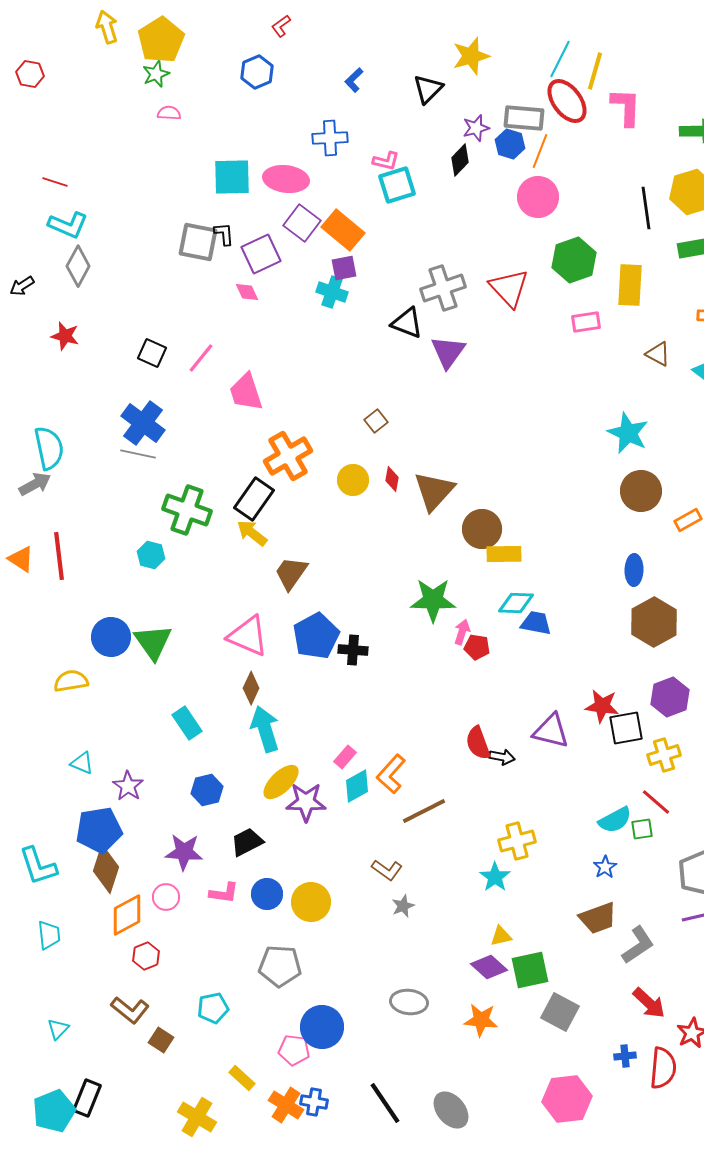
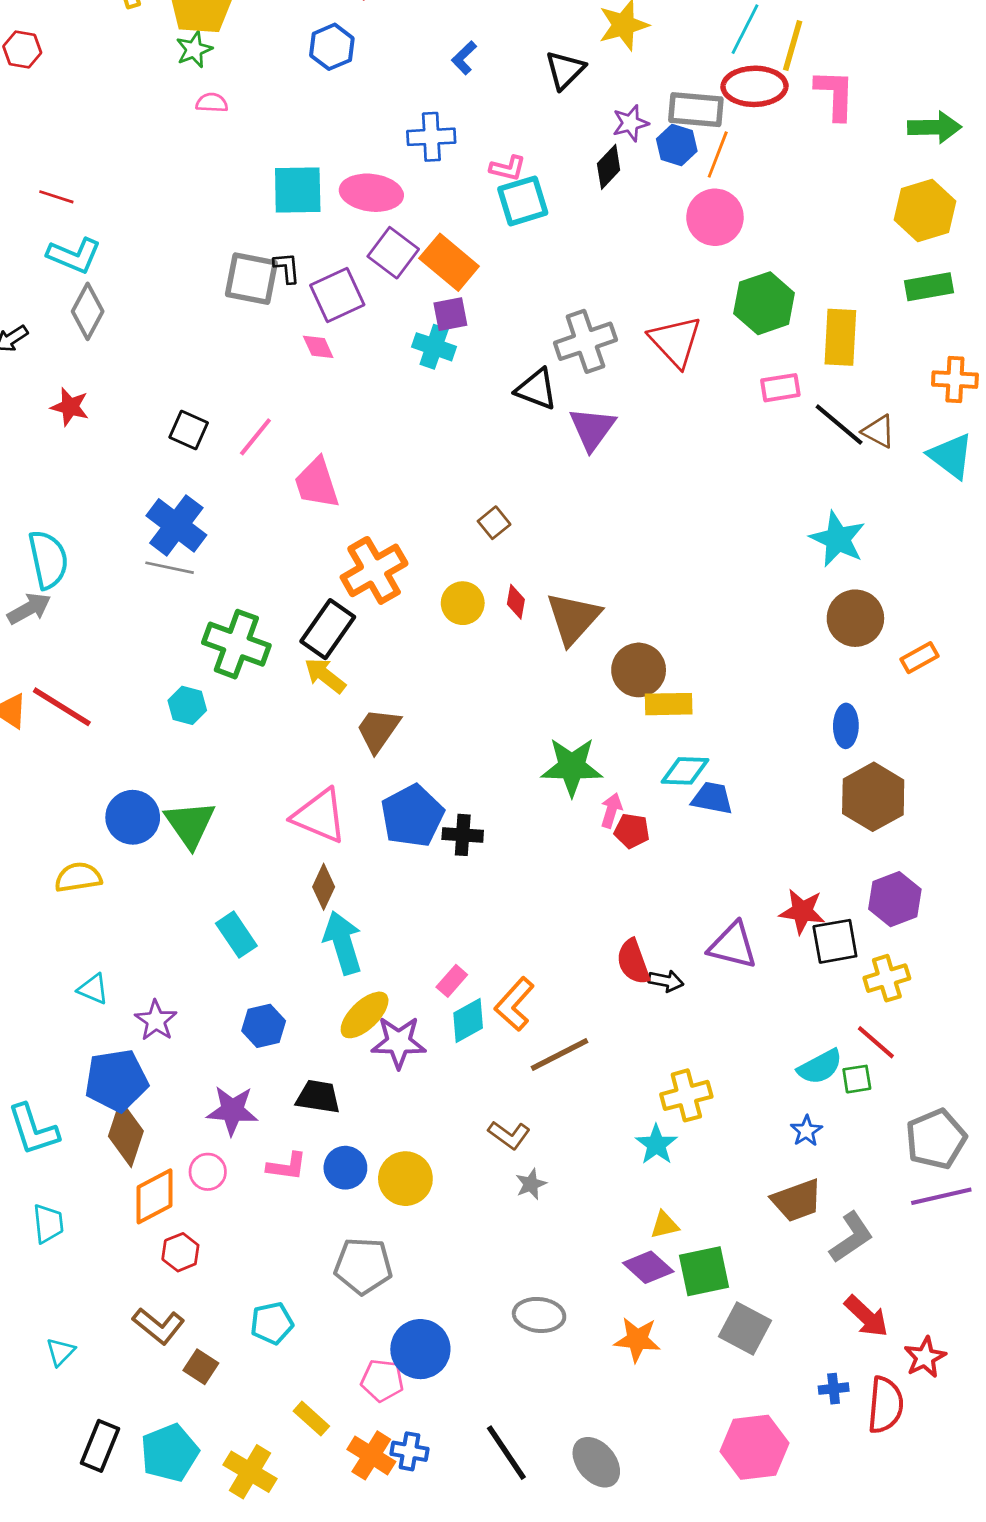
red ellipse: (567, 101) -> (755, 86), turned -54
black line: (646, 208) -> (839, 425), moved, turned -42
red line: (59, 556) -> (62, 707), turned -51
black trapezoid: (247, 842) -> (318, 1097), turned 36
cyan pentagon: (54, 1111) -> (170, 1453), moved

